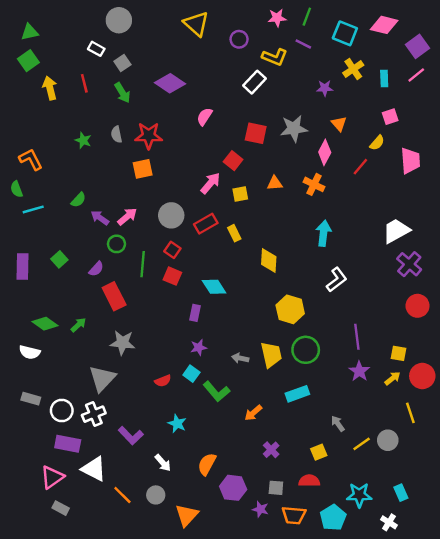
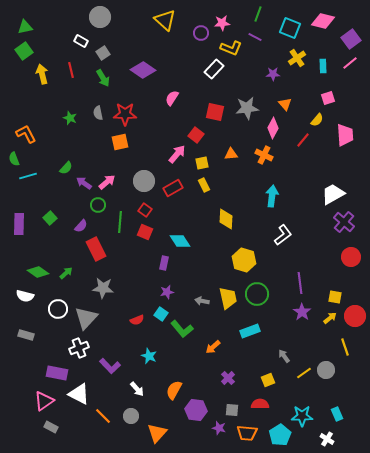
pink star: (277, 18) -> (222, 23), moved
yellow rectangle: (234, 233) -> (204, 185), moved
white circle: (62, 411) -> (58, 309), moved

